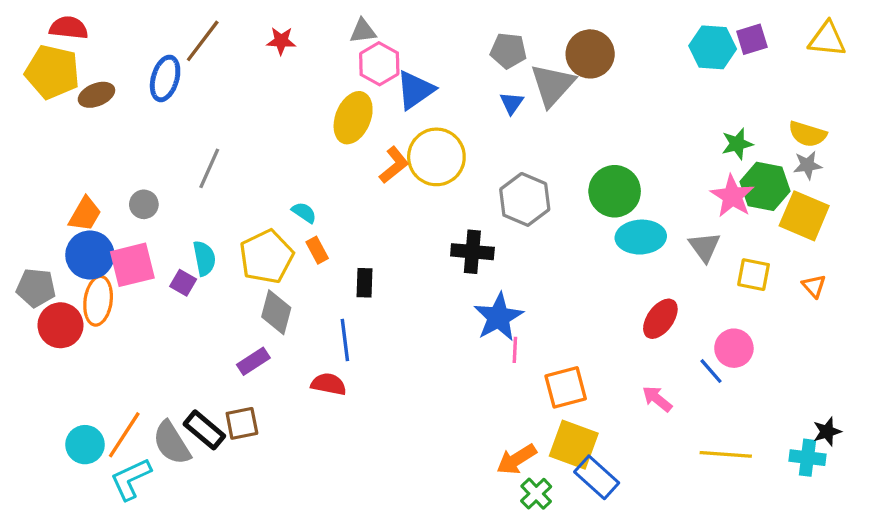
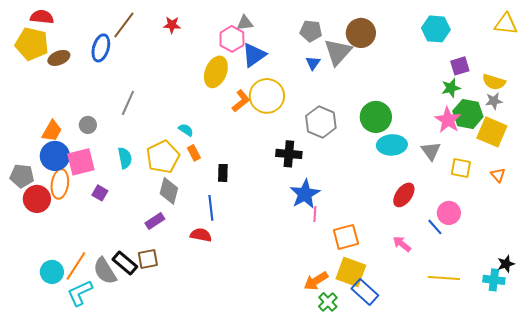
gray triangle: (363, 31) -> (245, 23), moved
purple square: (752, 39) -> (460, 66), moved
purple square: (183, 283) -> (100, 193), moved

